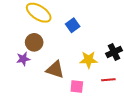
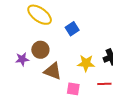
brown circle: (34, 42) -> (40, 50), moved

